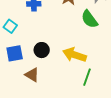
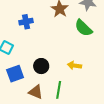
yellow arrow: (75, 55) -> (74, 65), size x0.6
green line: (87, 77) -> (59, 90), moved

